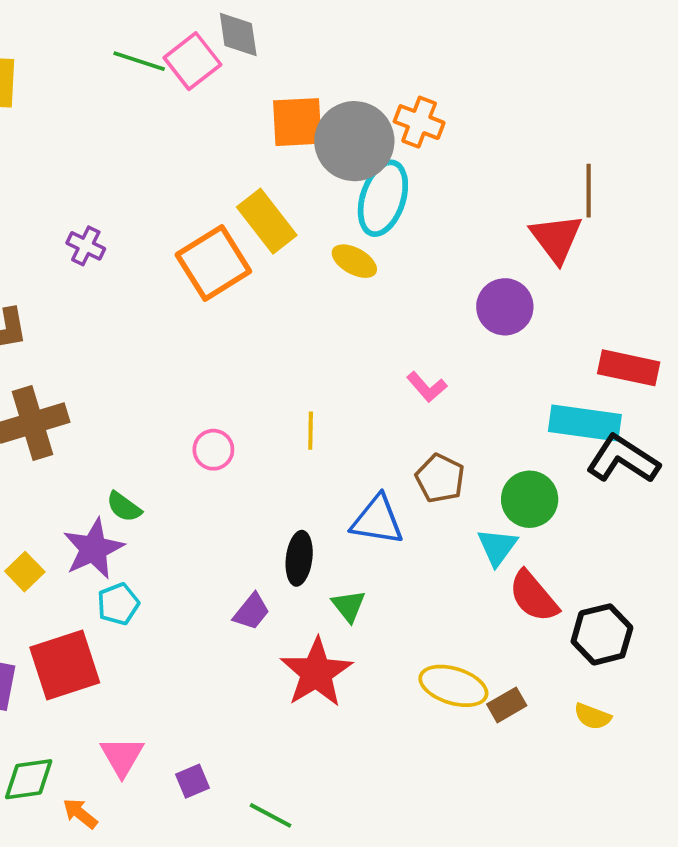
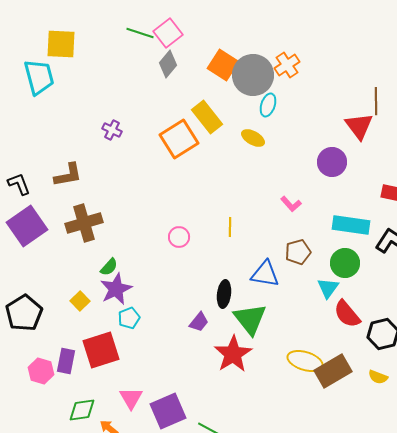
gray diamond: (238, 34) -> (168, 64), moved, turned 48
orange square: (297, 122) -> (223, 65), turned 36
orange cross: (419, 122) -> (287, 65), turned 35
cyan ellipse: (383, 198) -> (268, 105), size x0.6
cyan rectangle: (585, 423) -> (351, 225), moved
brown pentagon: (440, 478) -> (298, 252), turned 30
green semicircle: (124, 507) -> (109, 267), moved, turned -84
green triangle: (349, 606) -> (250, 319), size x1.8
brown rectangle: (507, 705) -> (333, 371), size x1.8
purple square: (192, 781) -> (168, 411), size x2.0

